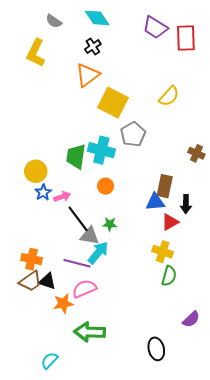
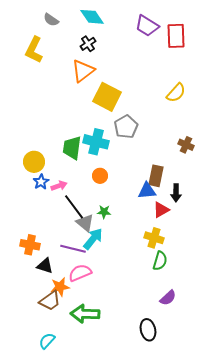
yellow semicircle: (169, 96) -> (176, 93), moved
gray triangle: (90, 236) -> (85, 223), turned 30
brown trapezoid: (30, 281) -> (50, 301), moved
purple semicircle: (191, 319) -> (168, 298), moved

